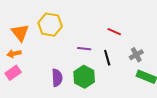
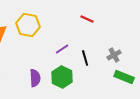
red line: (114, 32) -> (87, 19), moved
purple line: (84, 49) -> (62, 49), turned -40

